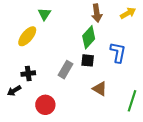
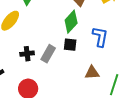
black cross: (28, 74) -> (27, 54), moved
brown triangle: (100, 89) -> (92, 73), moved, turned -35

